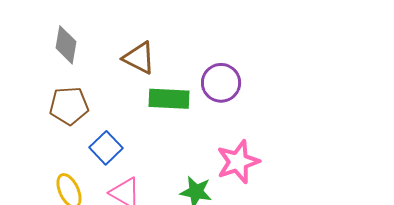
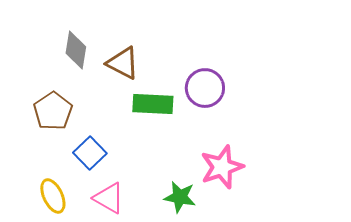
gray diamond: (66, 45) -> (76, 50), moved
brown pentagon: (69, 106) -> (53, 111), turned -30

